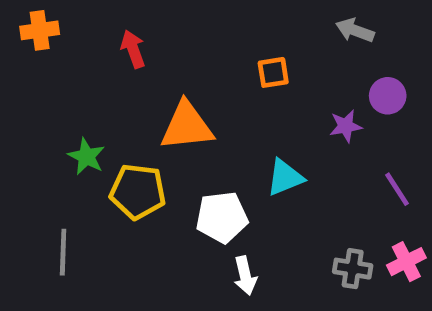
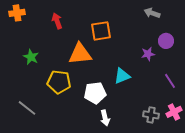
orange square: (273, 72) -> (101, 31), moved, size x1.5
green star: (86, 156) -> (31, 57), moved
gray line: (63, 252) -> (27, 108), turned -54

